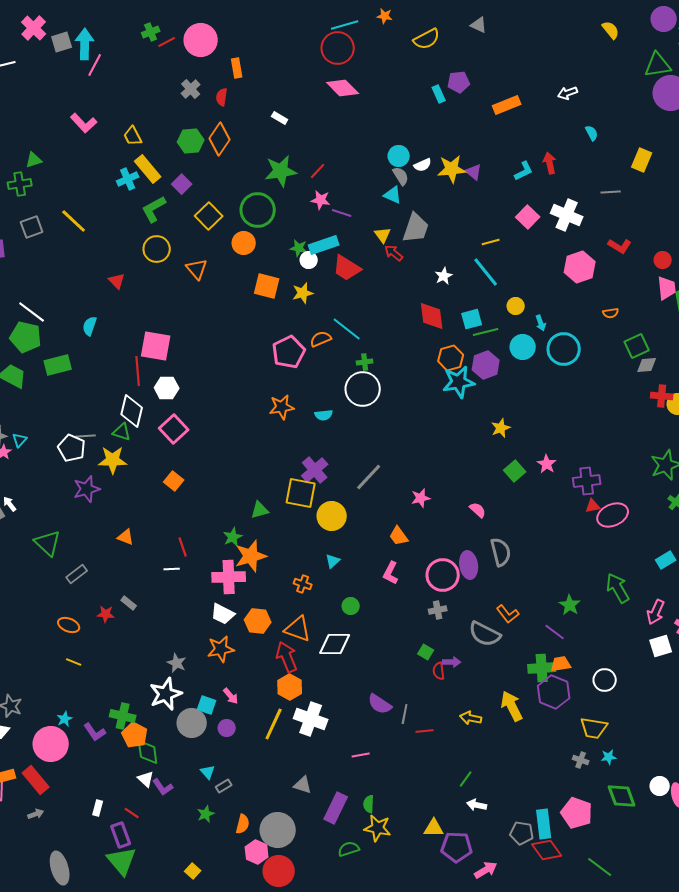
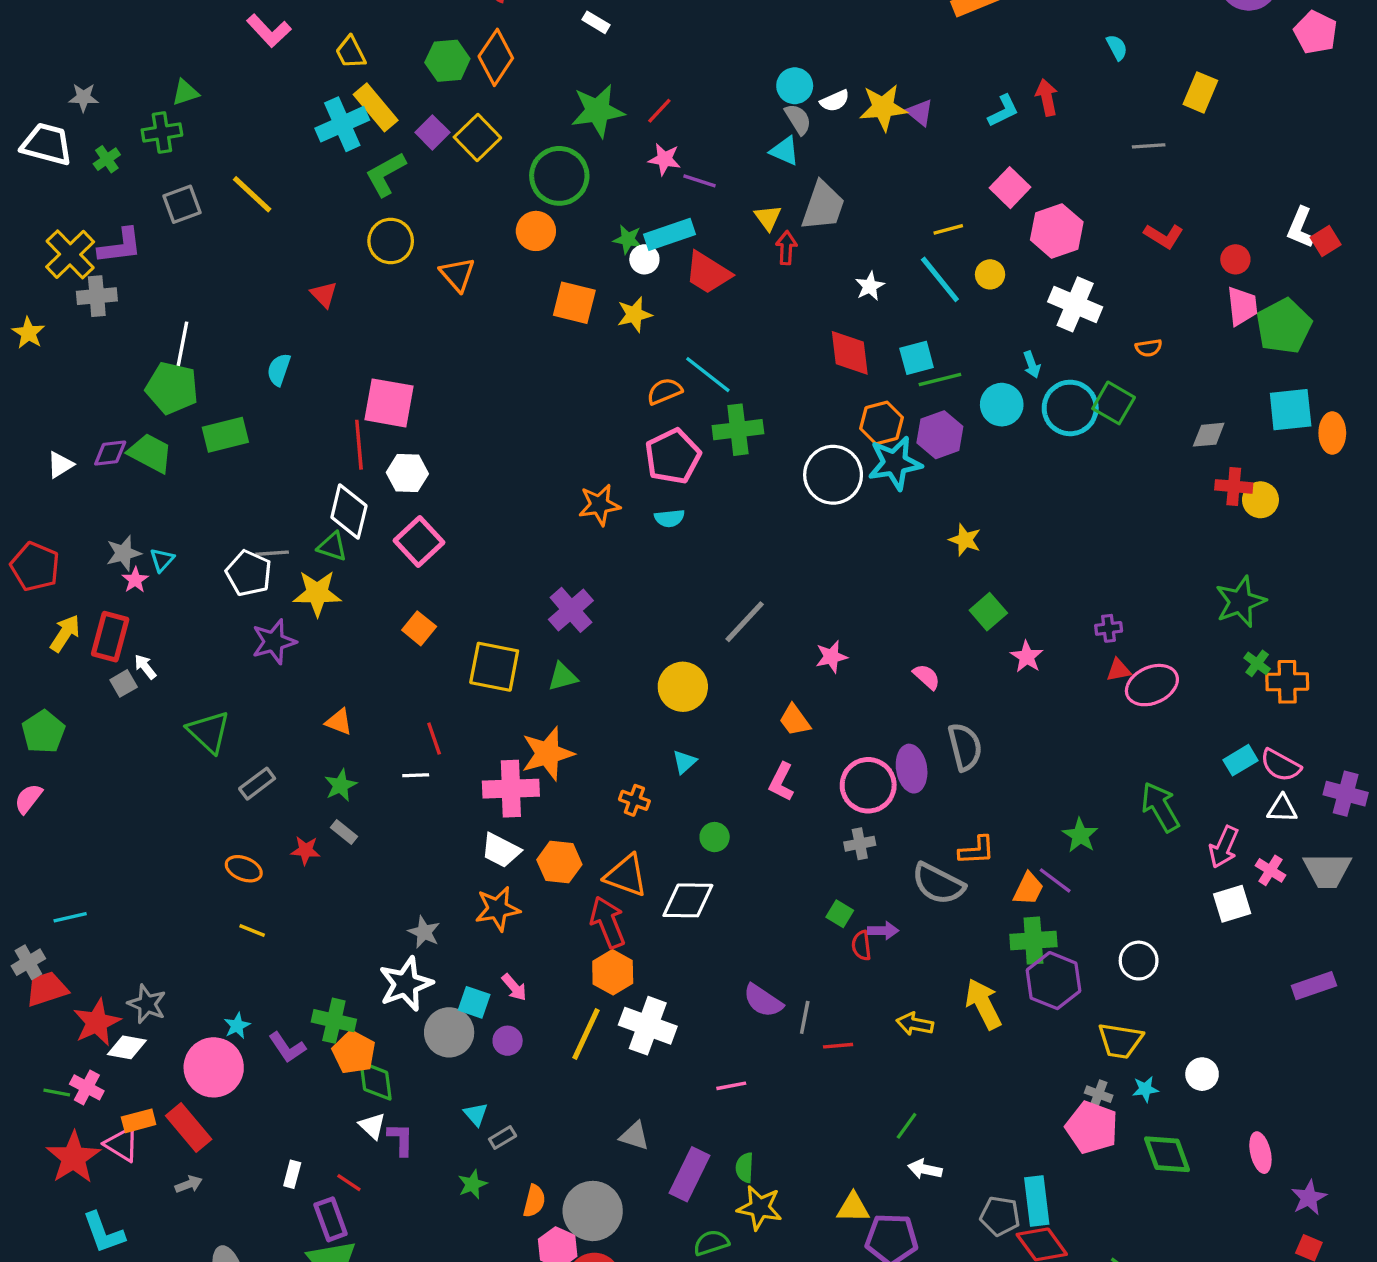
cyan cross: (128, 179) -> (342, 124), size x1.4
white cross: (567, 215) -> (1075, 304), moved
yellow square: (209, 216) -> (477, 137), moved
red arrow: (394, 253) -> (786, 248), turned 54
pink hexagon: (580, 267) -> (1057, 231), moved
yellow circle: (516, 306) -> (990, 274), moved
white line: (32, 312) -> (182, 346), turned 64
green square: (637, 346) -> (1114, 403), moved, turned -35
pink pentagon: (289, 352) -> (673, 456), moved
green cross: (365, 362) -> (738, 430), size x1.8
white circle: (363, 389) -> (833, 475), moved
yellow star: (501, 428) -> (965, 540), turned -30
pink star: (547, 464) -> (1027, 657), moved
purple cross: (315, 470) -> (571, 610), moved
purple cross: (587, 481) -> (1109, 628), size x0.6
yellow square: (301, 493) -> (494, 667), moved
green star: (233, 537) -> (341, 785), moved
orange L-shape: (508, 614) -> (977, 850), turned -55
orange trapezoid: (561, 664) -> (1028, 889), moved, turned 125
white circle: (660, 786) -> (1202, 1074), moved
purple L-shape: (163, 787) -> (401, 1139), turned -145
pink pentagon: (577, 813) -> (1092, 1128), moved

